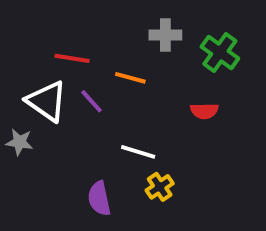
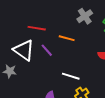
gray cross: (165, 35) -> (85, 16), turned -35

